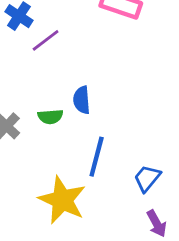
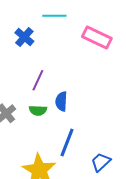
purple line: (46, 40) -> (38, 80), moved, turned -35

